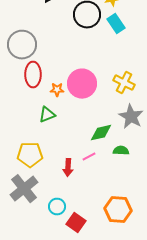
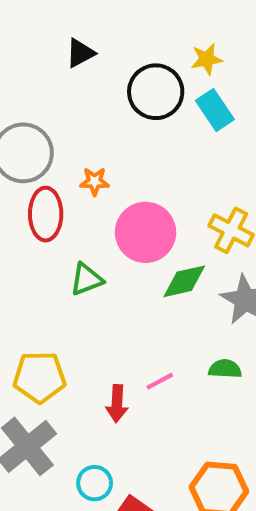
orange star: (57, 90) -> (95, 181), moved
green triangle: (47, 115) -> (86, 279), moved
green diamond: (101, 133) -> (184, 281), moved

